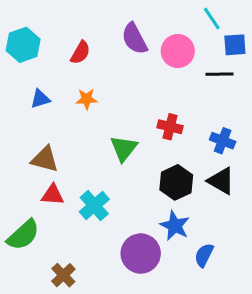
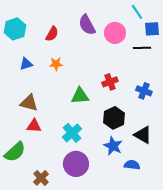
red cross: (170, 127) -> (110, 82), turned -35
green triangle: (124, 148) -> (80, 96), turned 48
black triangle: (221, 181) -> (143, 135), moved
cyan cross: (94, 206) -> (72, 133), moved
purple circle: (141, 254) -> (76, 164), moved
blue semicircle: (204, 255) -> (132, 165), turned 70

